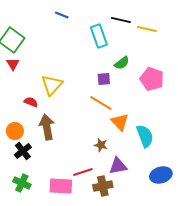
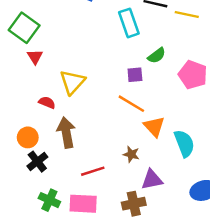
red triangle: (13, 64) -> (35, 57), moved
red line: (83, 172) -> (93, 171), moved
green cross: (22, 183) -> (49, 200), moved

